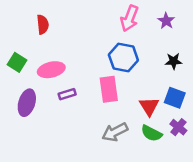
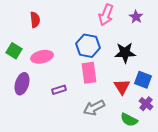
blue hexagon: (123, 57) -> (88, 46), moved
black star: (174, 61) -> (125, 53), moved, size x1.5
purple rectangle: (67, 94) -> (59, 90), moved
green semicircle: (152, 133) -> (129, 120), moved

